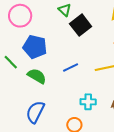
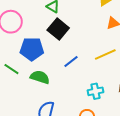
black square: (81, 25) -> (58, 29), moved

